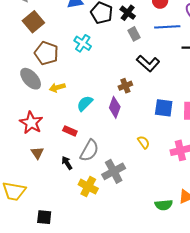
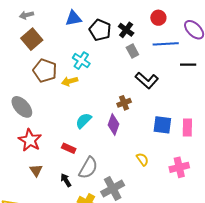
gray ellipse: (31, 79) -> (22, 107), moved
yellow arrow: (57, 88) -> (70, 81), moved

